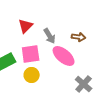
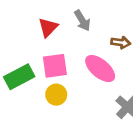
gray arrow: (50, 36) -> (82, 21), moved

